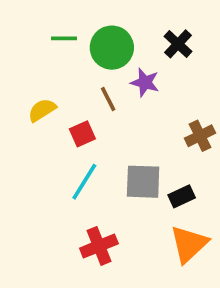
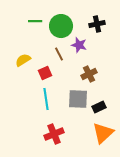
black cross: (178, 44) -> (97, 24), turned 35
brown cross: (200, 136) -> (89, 74), moved
cyan line: (84, 182) -> (46, 99), turned -40

